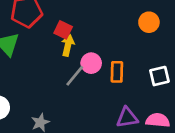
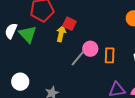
yellow arrow: (68, 45) -> (61, 34), moved

